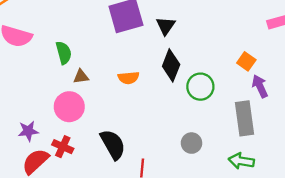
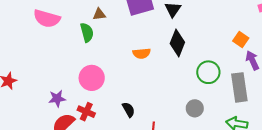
brown triangle: (81, 77) -> (99, 14), moved
green circle: (200, 87) -> (208, 72), moved
black semicircle: (113, 144) -> (128, 110), size x0.6

